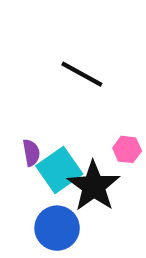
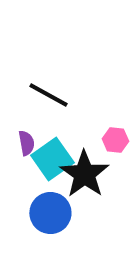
black line: (82, 74) -> (48, 95), moved

